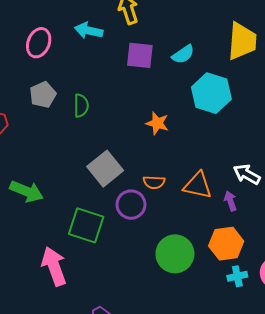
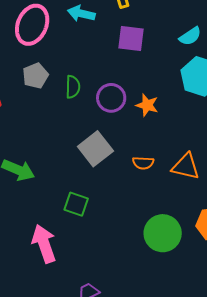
pink ellipse: (39, 43) -> (32, 25), size x1.4
cyan semicircle: (183, 54) -> (190, 36), moved
purple circle: (131, 205) -> (111, 98), moved
green square: (86, 225) -> (76, 204), size x0.7

